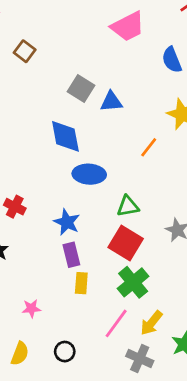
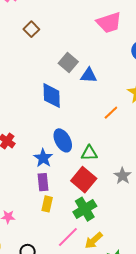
blue ellipse: (89, 174) -> (63, 140), moved, turned 50

